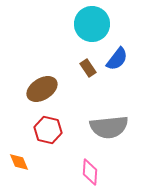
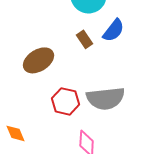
red hexagon: (48, 130) -> (66, 101), moved

